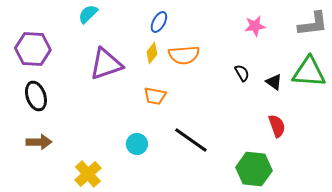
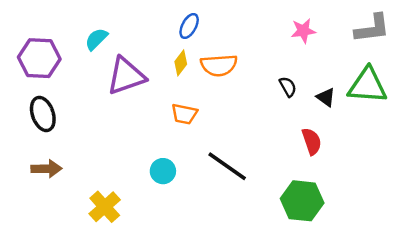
cyan semicircle: (88, 14) -> (96, 39), moved
red semicircle: (277, 126) -> (312, 141), moved

